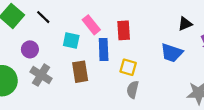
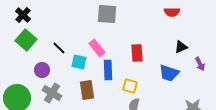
black line: (43, 17) -> (59, 48), moved
red rectangle: (124, 30) -> (137, 53), moved

